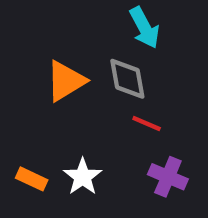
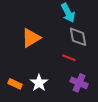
gray diamond: (127, 79) -> (78, 37), moved

